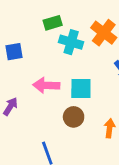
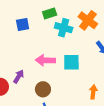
blue square: (14, 52) -> (23, 24), moved
brown circle: (74, 117) -> (43, 89), moved

